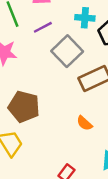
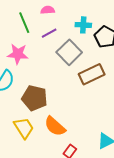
orange semicircle: (84, 123) -> (55, 126), moved, size x1.6

